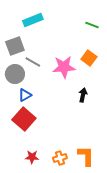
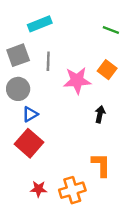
gray line: (33, 62) -> (48, 61), moved, turned 63
orange L-shape: (86, 156) -> (101, 165), moved
orange cross: (60, 158) -> (72, 190), size x1.5

